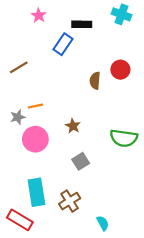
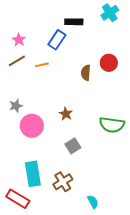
cyan cross: (122, 14) -> (110, 13), turned 36
pink star: (39, 15) -> (19, 40), moved
orange line: (35, 106) -> (42, 65), moved

